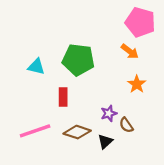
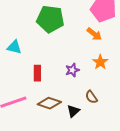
green pentagon: (78, 60) -> (50, 19), moved
purple star: (109, 113) -> (72, 70), moved

